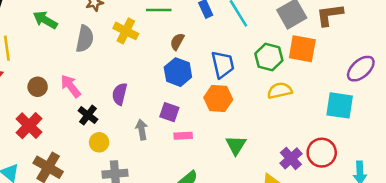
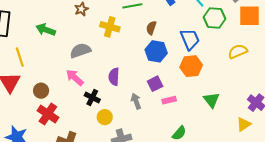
gray semicircle: (85, 39) -> (80, 51), moved, turned -110
green hexagon: (269, 57) -> (214, 18), moved
brown circle: (38, 87) -> (41, 91), moved
purple square: (169, 112) -> (155, 84), turned -35

